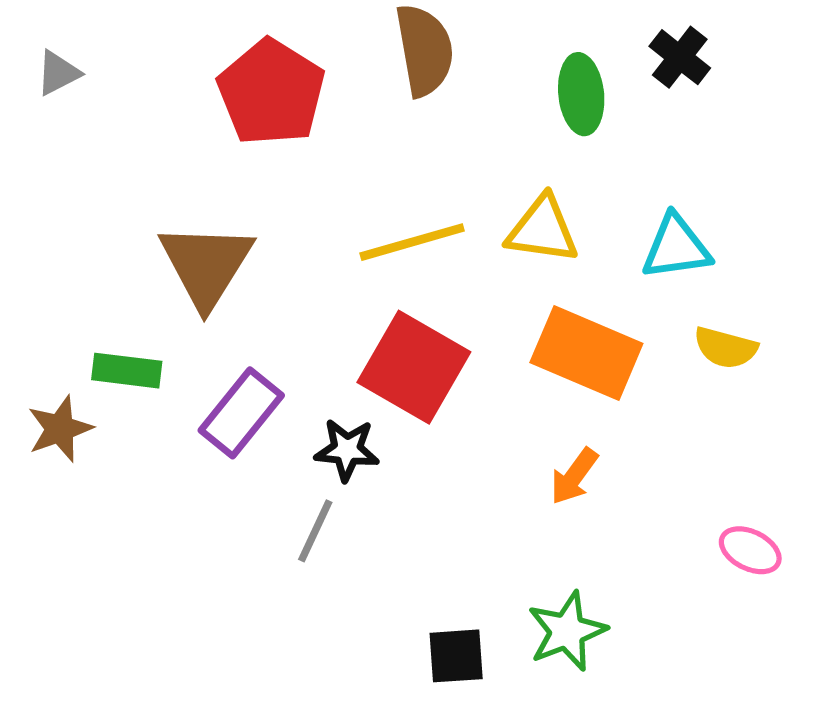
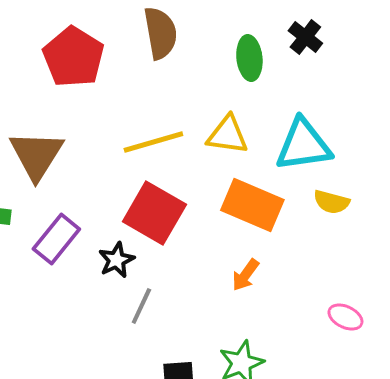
cyan triangle: (676, 247) -> (303, 145), size x1.4
black star: (347, 450) -> (116, 260), turned -30
gray line: (315, 531) -> (141, 306), moved

